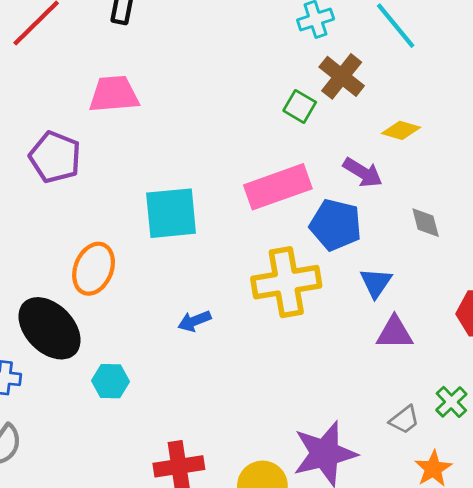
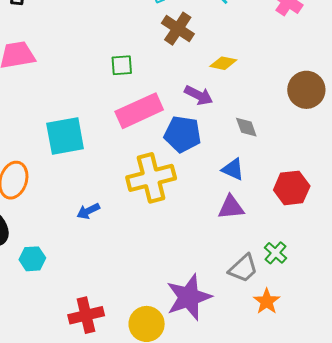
green square: (300, 106) -> (122, 65), moved, turned -30
blue triangle: (376, 283) -> (233, 169), moved, turned -35
gray trapezoid: (404, 420) -> (243, 268), size x1.4

